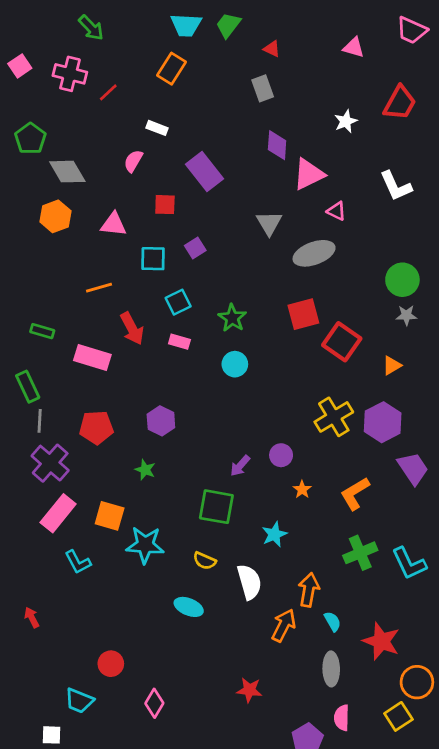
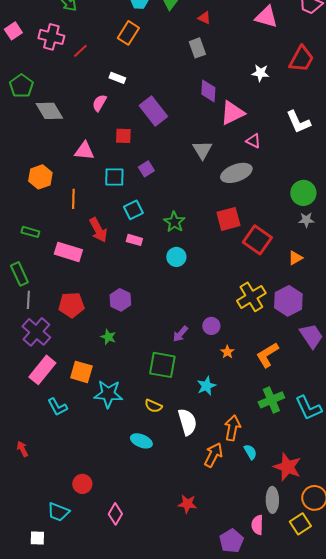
pink triangle: (354, 47) -> (266, 17), size x1.4
white star: (346, 121) -> (260, 73), turned 30
orange hexagon: (55, 216) -> (40, 177), moved
orange line: (99, 288) -> (73, 199), turned -72
gray ellipse: (331, 669) -> (272, 500), moved

